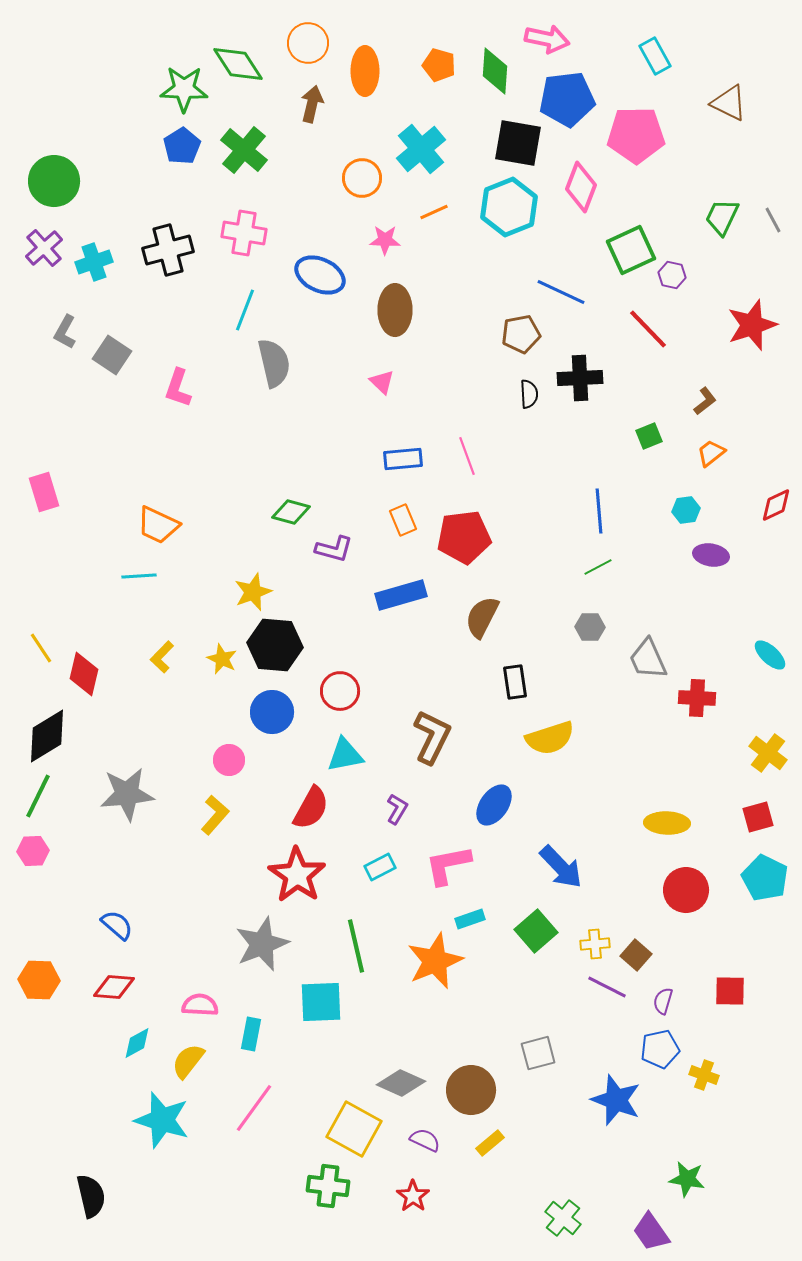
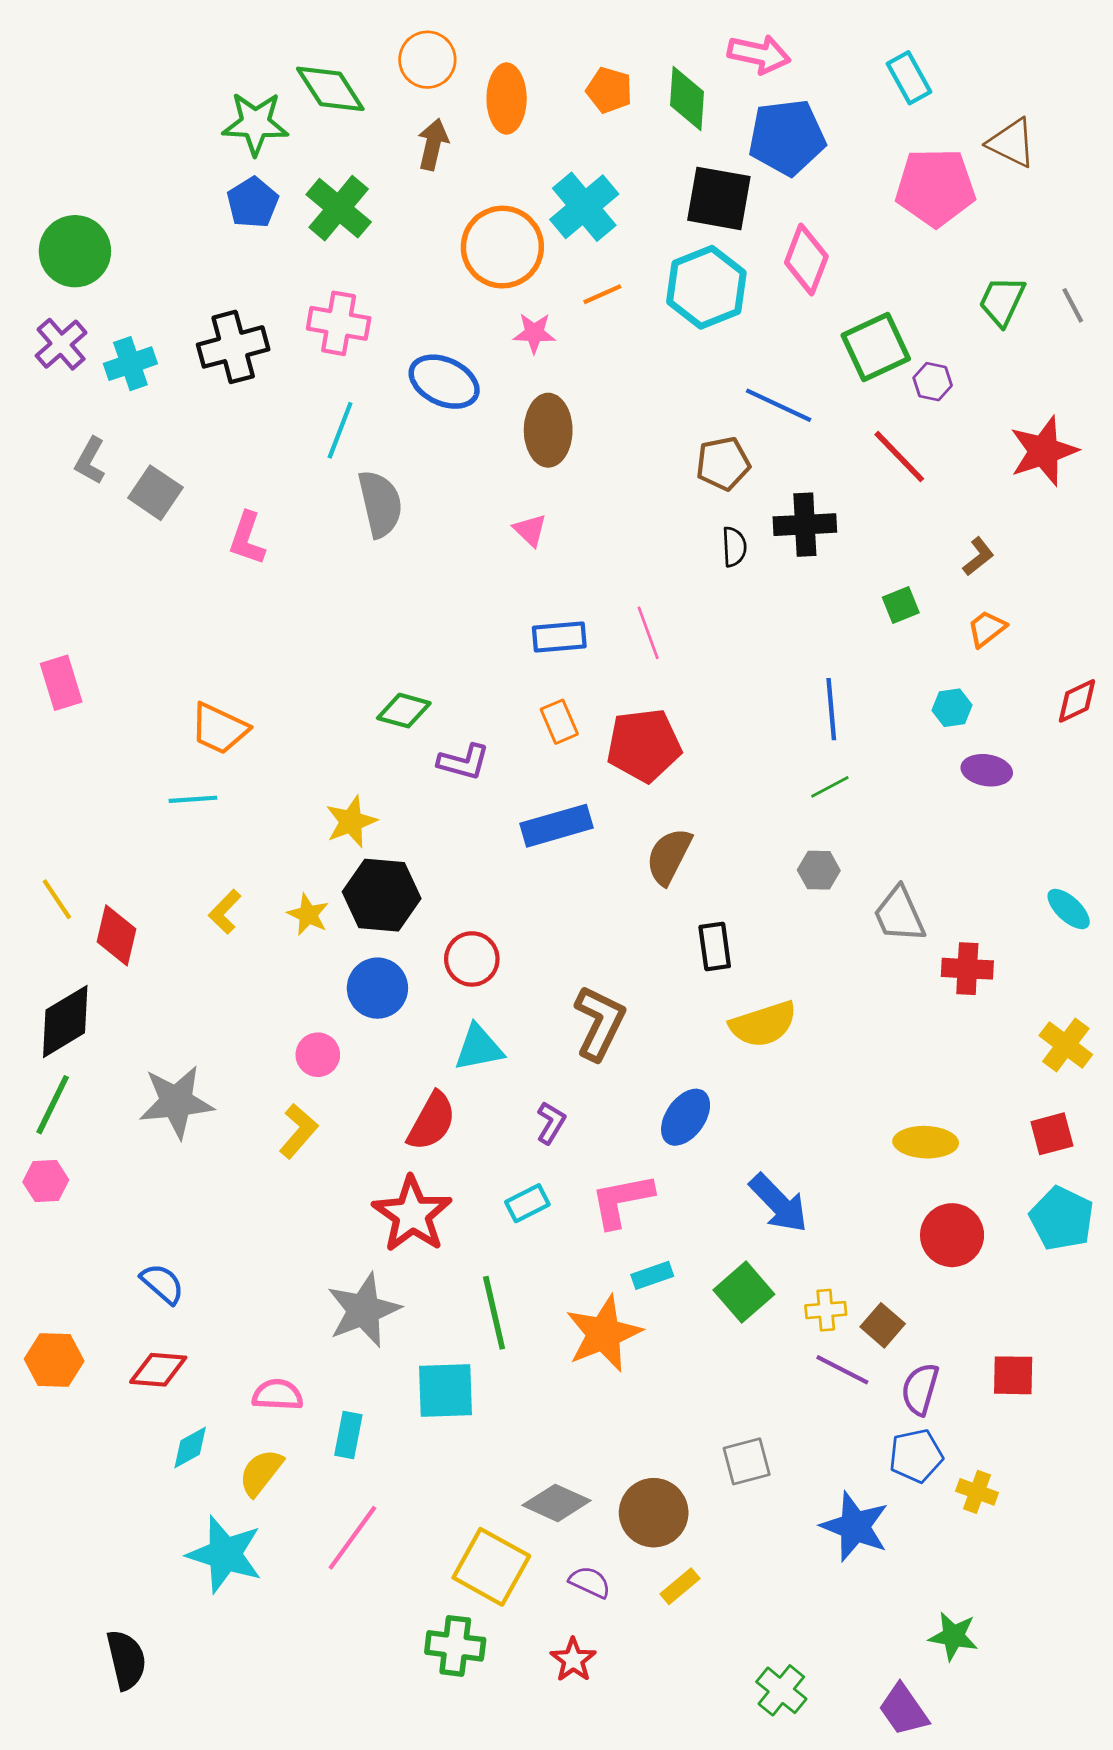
pink pentagon: (636, 135) -> (935, 187), moved
orange circle: (362, 178) -> (502, 247), size x1.5
purple semicircle: (663, 1001) -> (920, 1389), size x1.4

